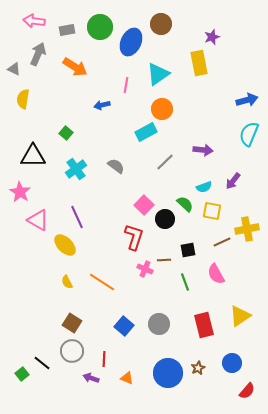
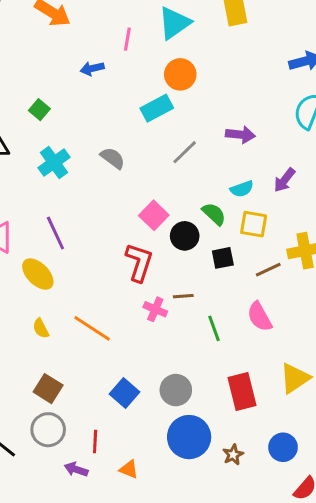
black square: (188, 250) -> (223, 258), moved
blue circle: (168, 373) -> (189, 437), moved

